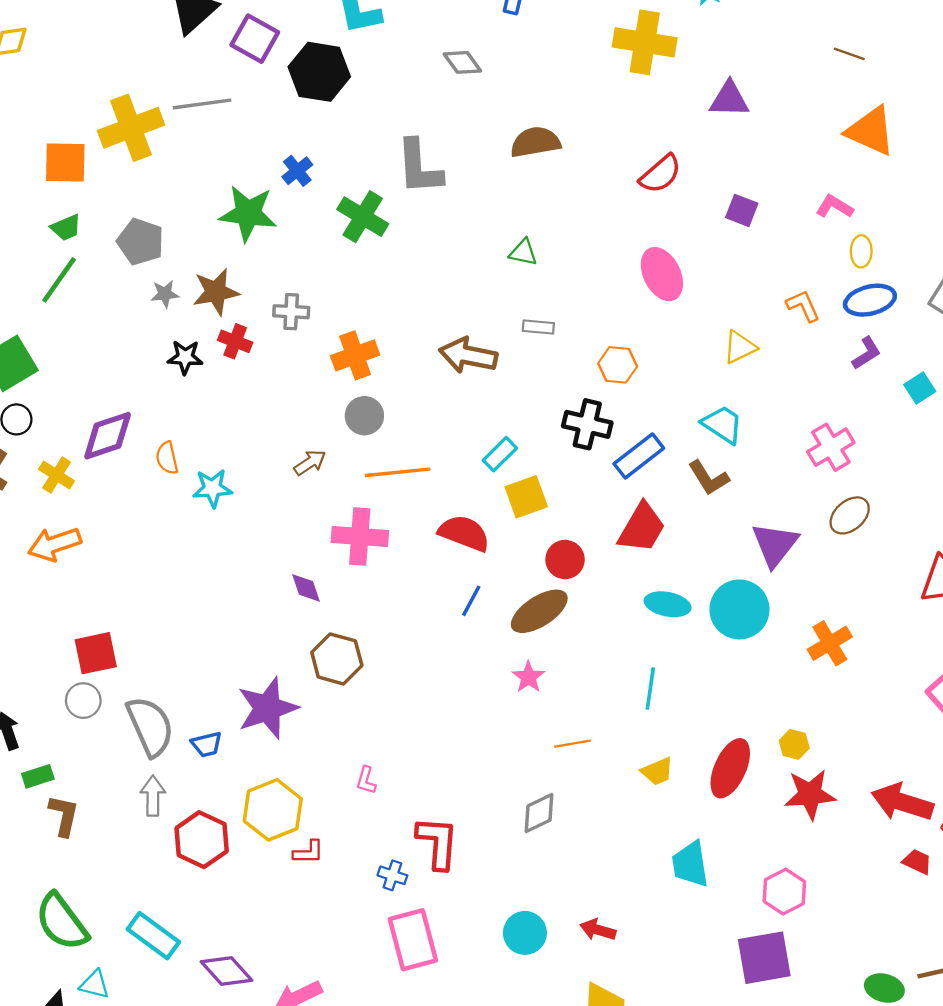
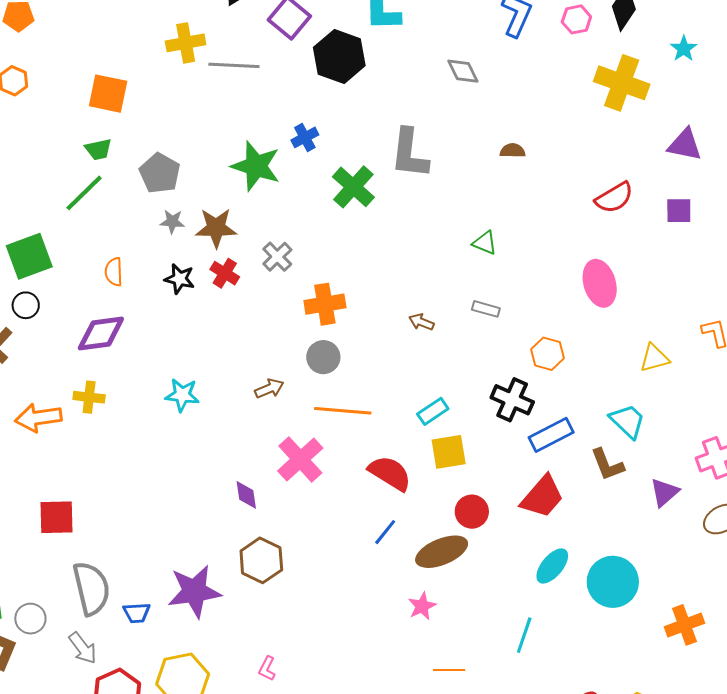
yellow cross: (131, 128) -> (186, 43), moved, size x0.7
brown semicircle: (535, 142) -> (513, 151), size x0.6
purple square: (742, 210) -> (679, 211), moved, turned -32
gray cross: (291, 312) -> (277, 257), turned 32
brown arrow: (468, 355) -> (421, 322), size x0.5
orange semicircle: (167, 458) -> (114, 272), moved
yellow cross: (57, 475) -> (89, 397), moved, turned -36
pink cross: (360, 536) -> (300, 459), turned 33
purple triangle: (775, 545) -> (664, 492), moved, size x0.7
cyan ellipse: (668, 604) -> (552, 566), turned -72
gray circle: (83, 701) -> (30, 619), moved
gray arrow: (153, 796) -> (83, 648), turned 132

